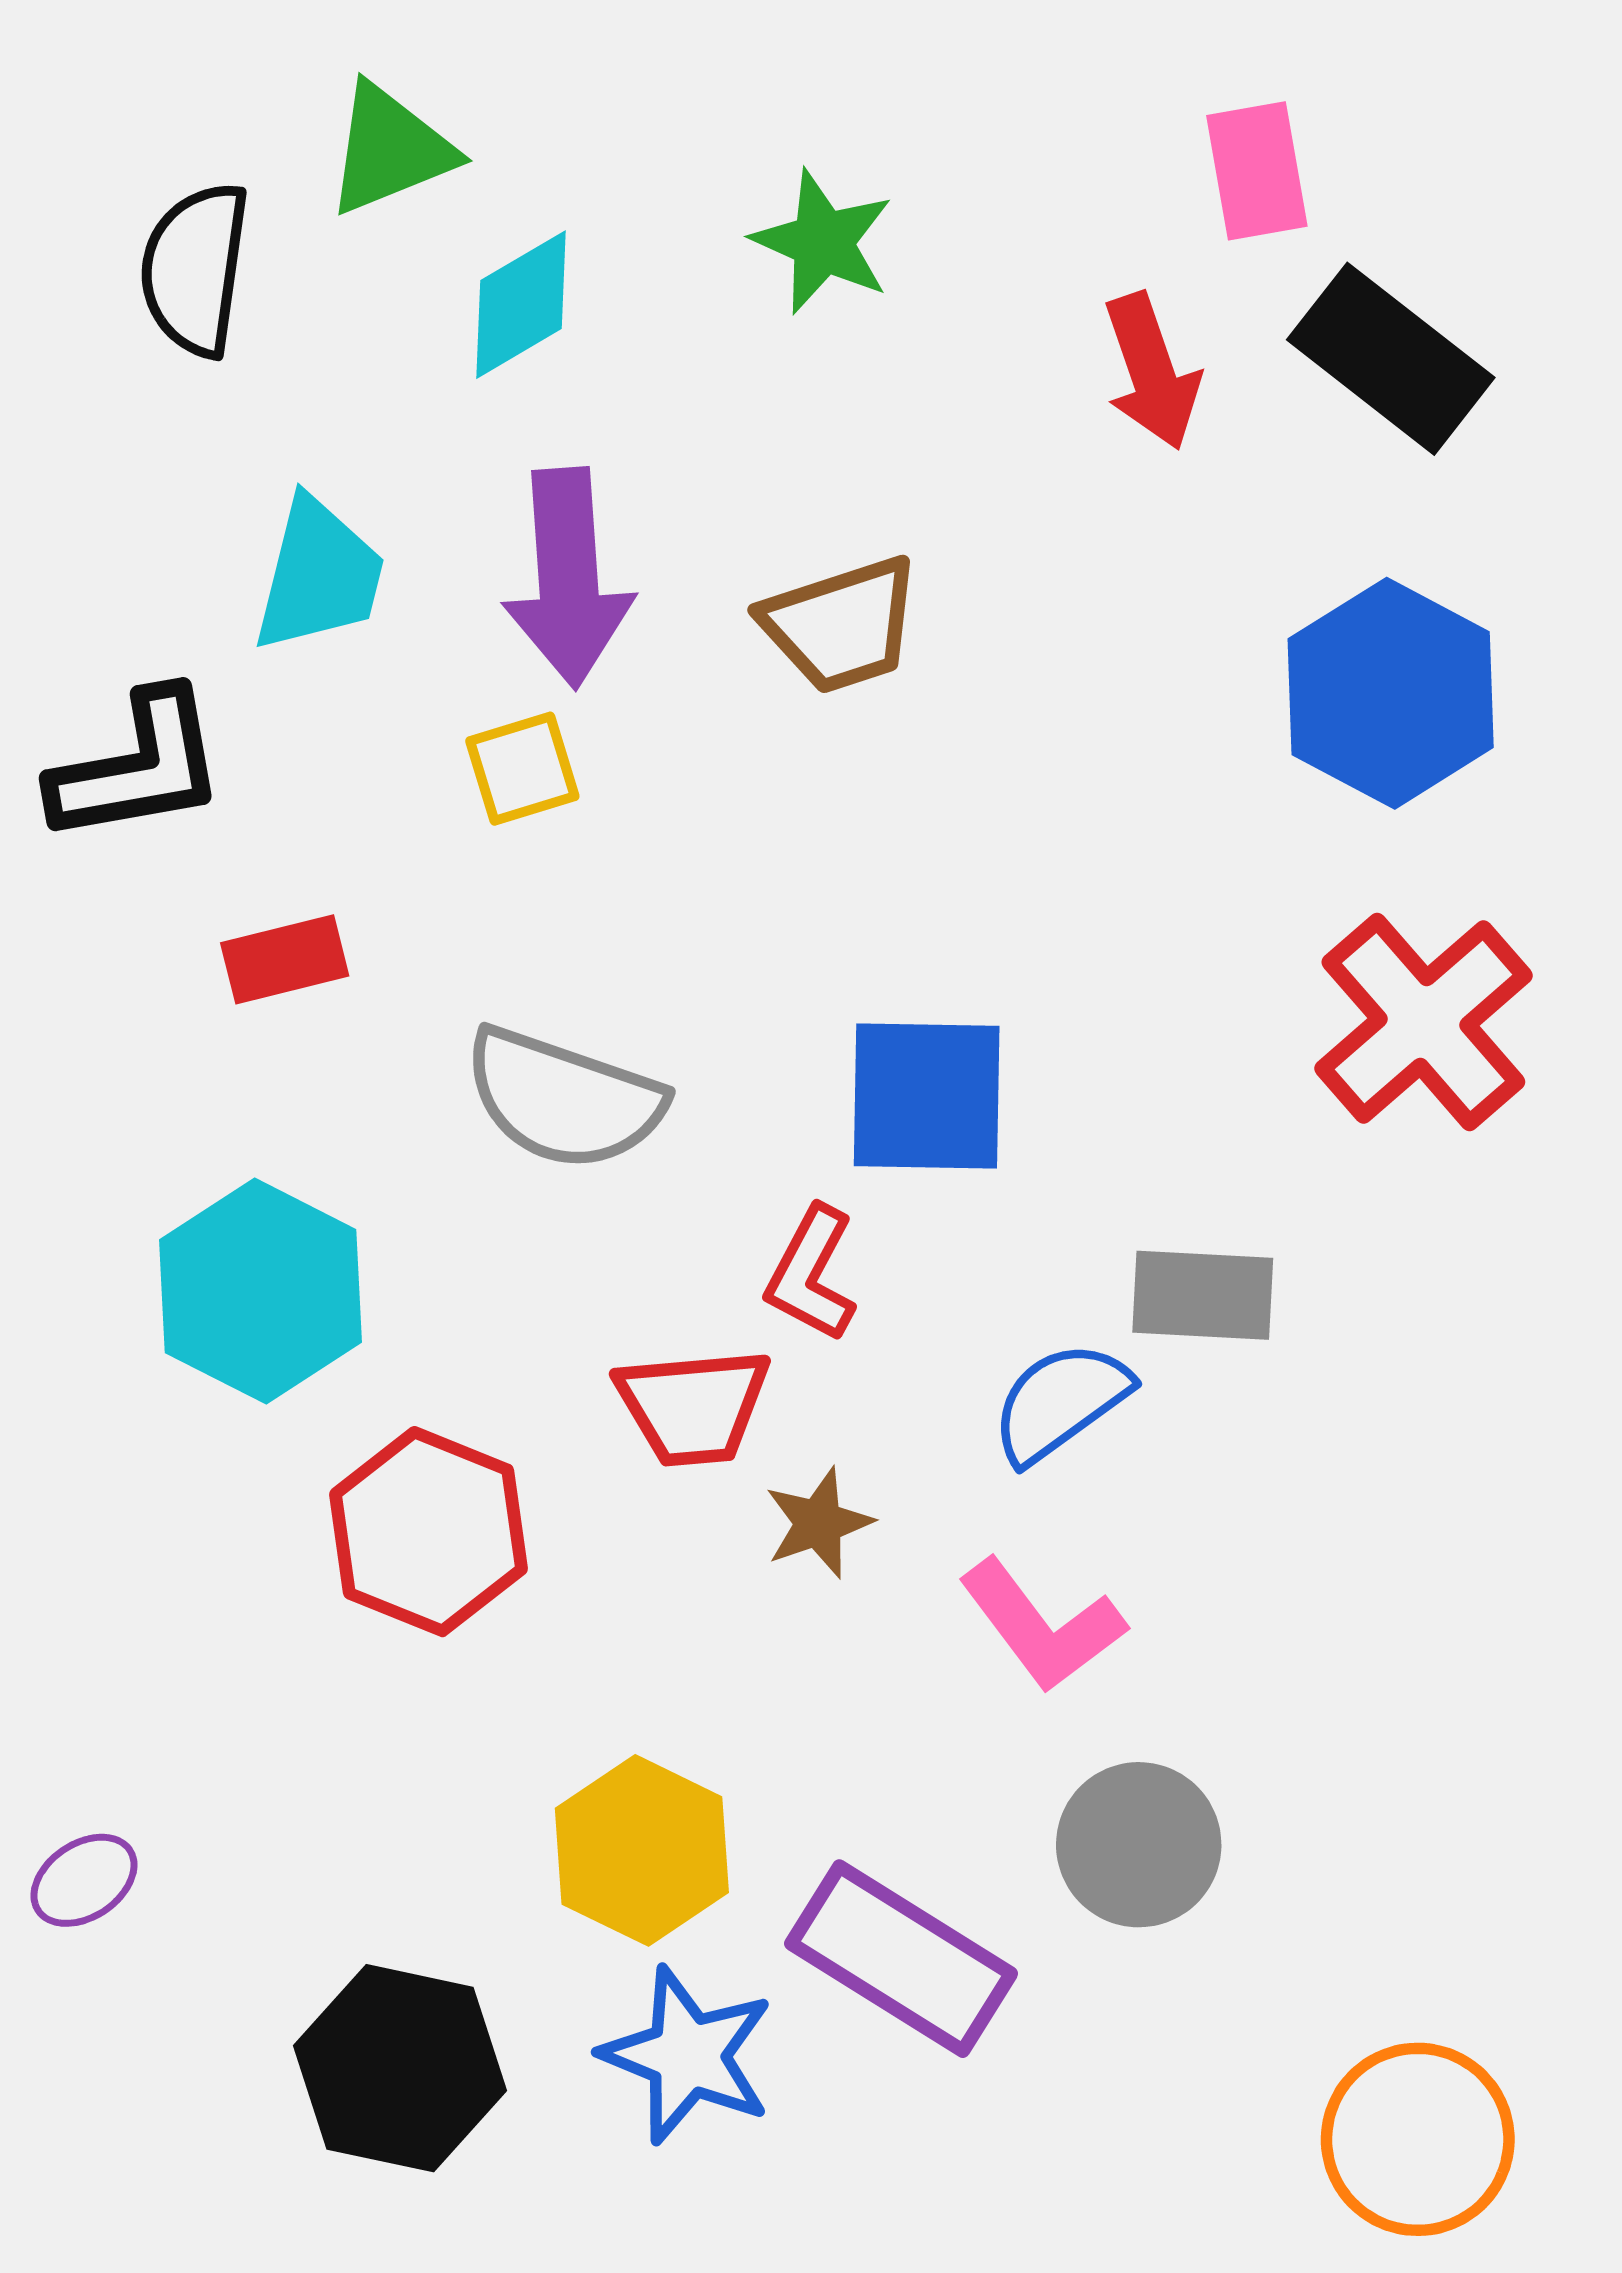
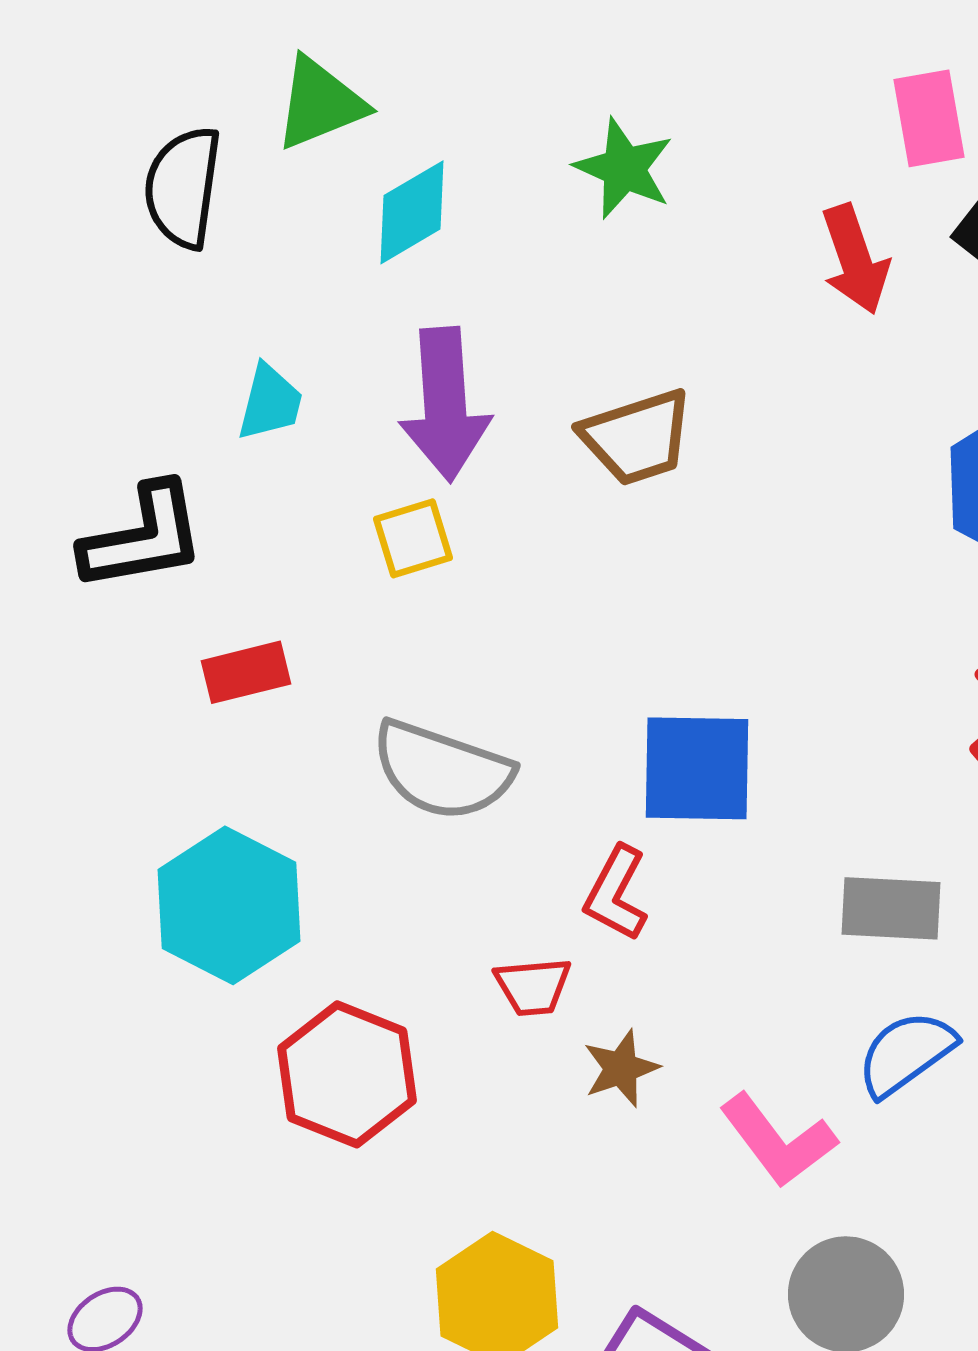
cyan trapezoid: (319, 575) -> (270, 402), size x0.7
blue semicircle: (1060, 1402) -> (906, 1053), moved
red trapezoid: (693, 1406) -> (533, 986), size x0.7

